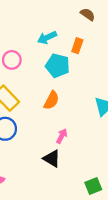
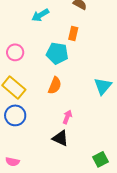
cyan arrow: (47, 38) -> (40, 15), moved

